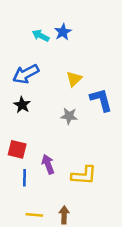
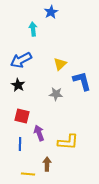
blue star: (63, 32) -> (51, 12), moved
cyan arrow: (41, 36) -> (33, 29), turned 56
red square: (17, 149) -> (22, 116), moved
brown arrow: (64, 215) -> (47, 164), moved

